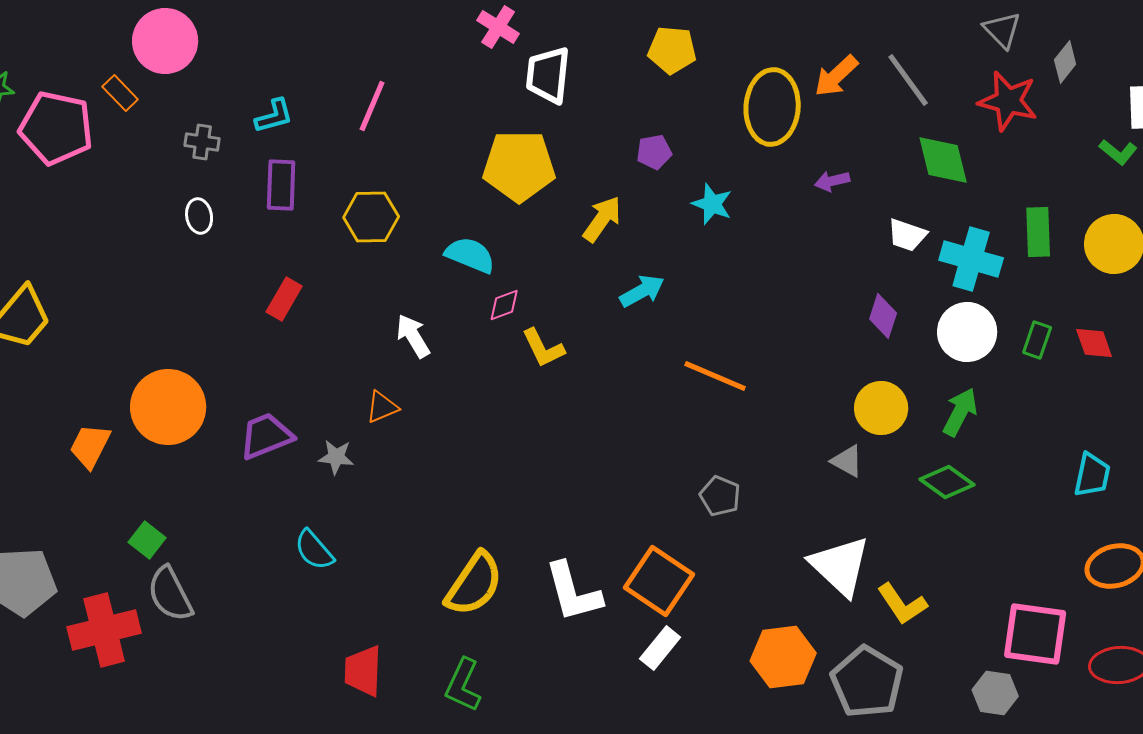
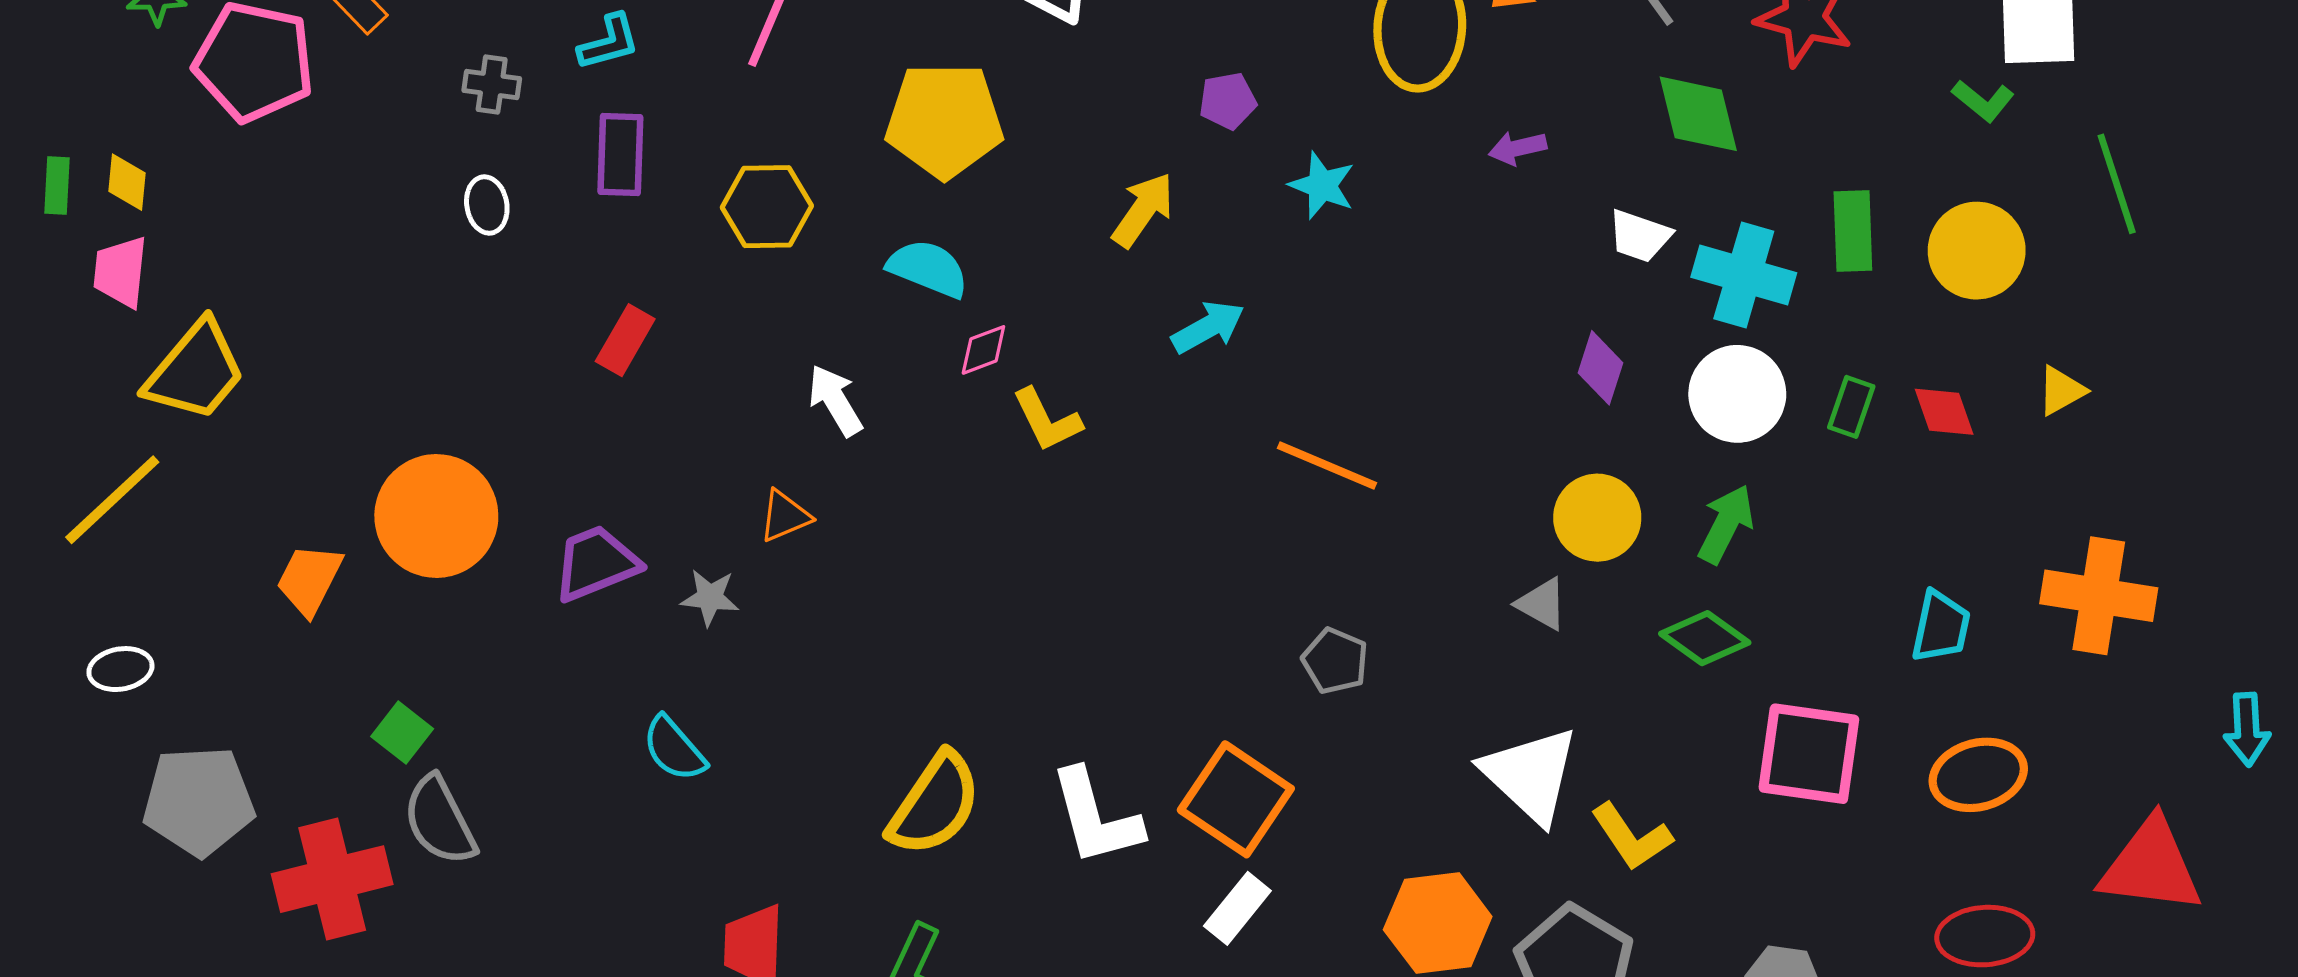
yellow pentagon: (519, 166) -> (944, 120), moved
pink square: (1035, 634) -> (1809, 754), moved

